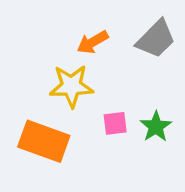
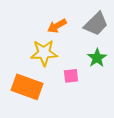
green star: (156, 127) -> (97, 58), moved

